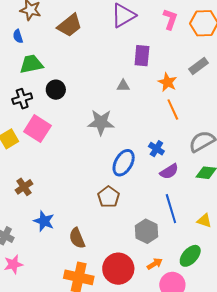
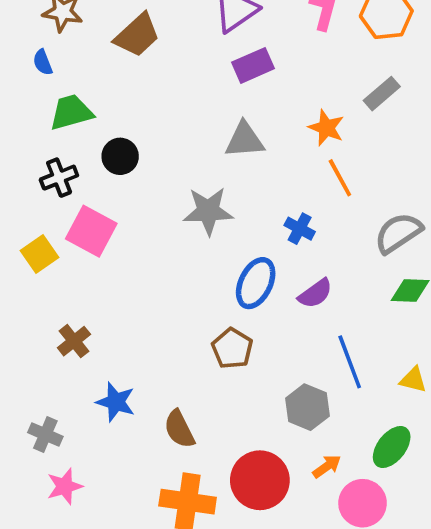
purple rectangle: (142, 56) -> (253, 65), moved, turned 65
gray triangle: (123, 86) -> (245, 140), size x1.6
blue cross: (156, 149) -> (300, 229), moved
purple semicircle: (169, 171) -> (315, 293), moved

